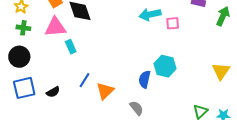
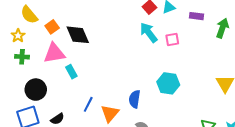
cyan arrow: (150, 14) -> (149, 33), turned 70
black circle: (19, 57) -> (36, 90), moved
blue semicircle: (145, 79) -> (135, 99), moved

